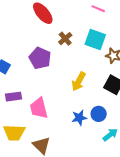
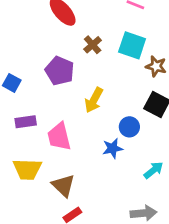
yellow arrow: (79, 82) -> (94, 100), moved
blue circle: (99, 114) -> (129, 127), moved

